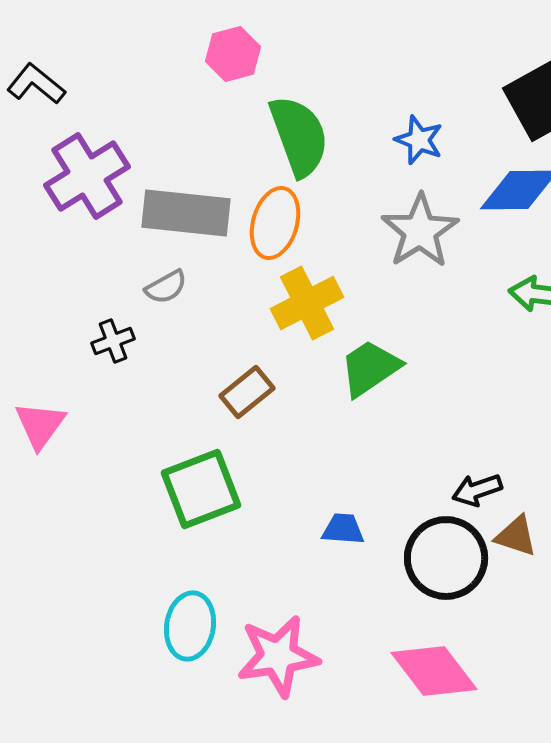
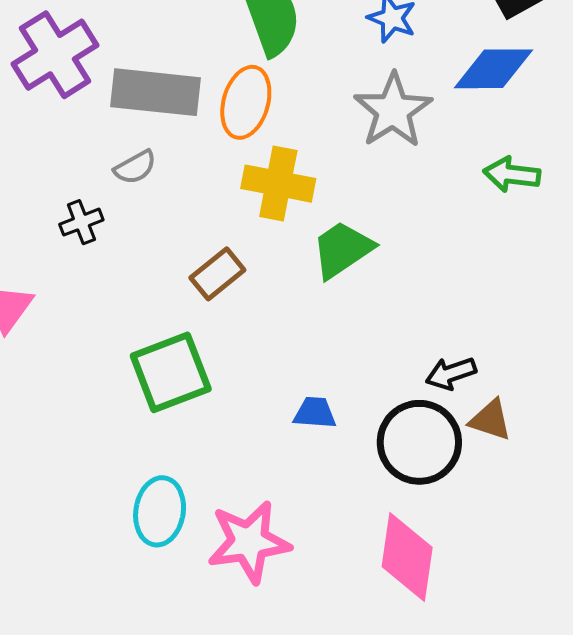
yellow cross: (307, 303) -> (278, 184), turned 38
pink diamond: (434, 671) -> (407, 557), turned 46

